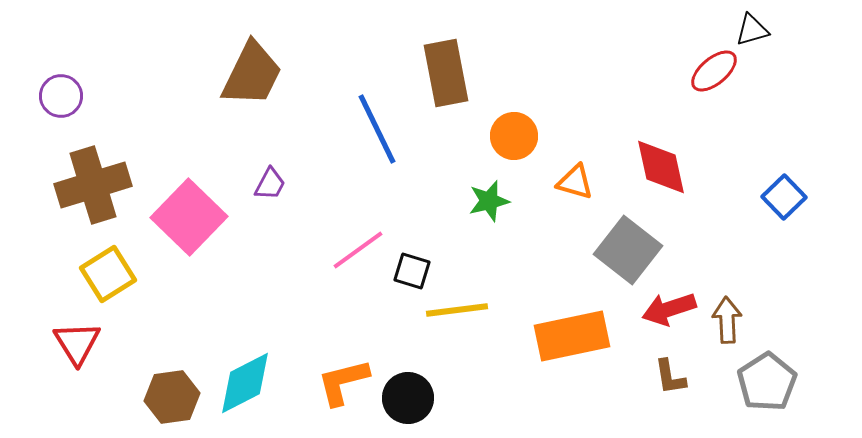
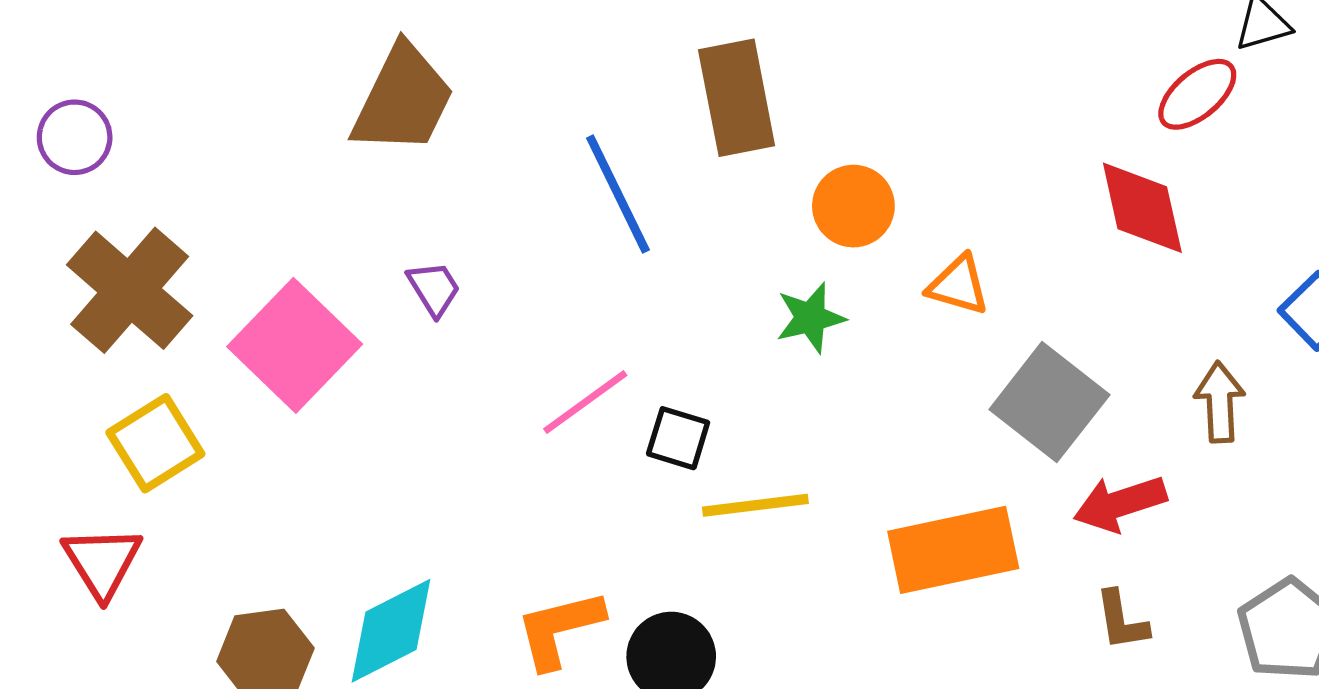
red diamond: (661, 167) -> (1142, 208), moved
purple trapezoid: (270, 184) -> (434, 289), turned -60
brown cross: (93, 185) -> (130, 290), turned -32
brown arrow: (727, 320) -> (1220, 402), moved

